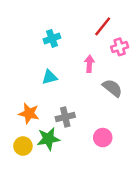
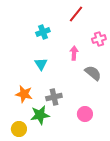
red line: (103, 26) -> (76, 14), moved
cyan triangle: (50, 77) -> (41, 64), turned -48
yellow circle: (23, 146) -> (19, 129), moved

